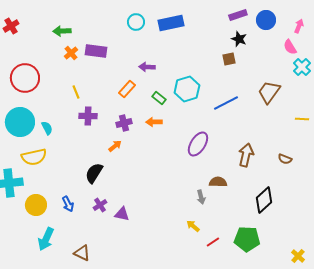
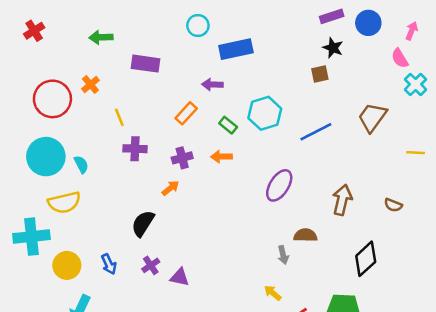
blue rectangle: (171, 23) -> (236, 49), moved
orange cross: (71, 53) -> (90, 84), moved

